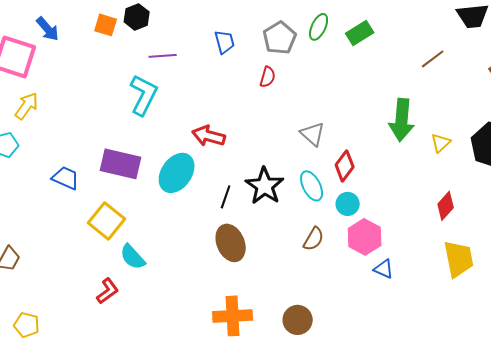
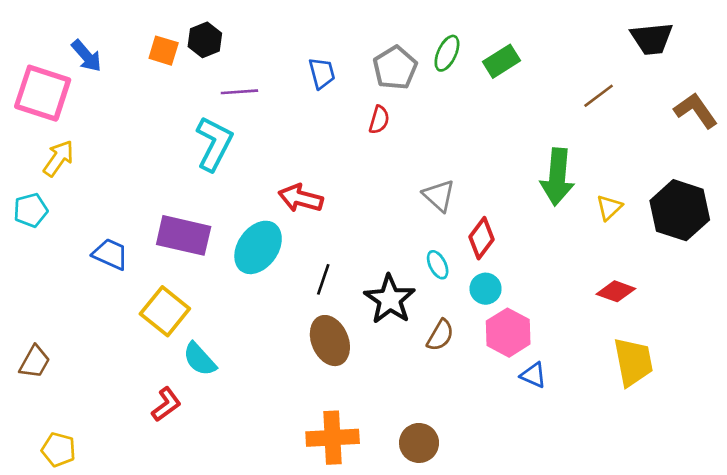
black star: (265, 186) -> (390, 299), moved
cyan ellipse: (312, 186) -> (438, 265), size x0.7
red diamond: (446, 206) -> (616, 291), turned 68

